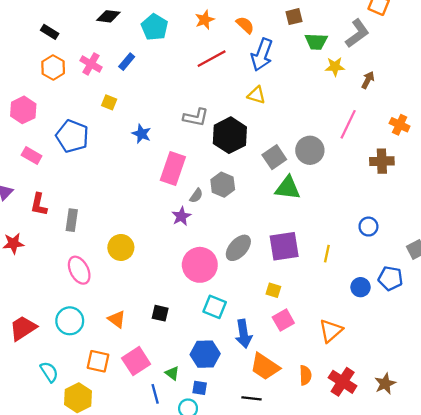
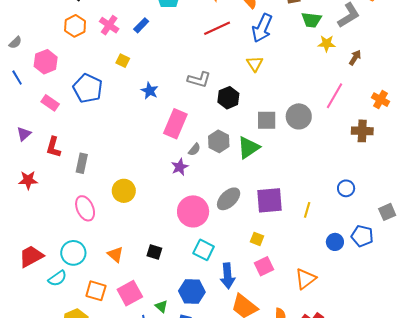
yellow triangle: (256, 95) -> (255, 64), turned 36
black hexagon: (230, 135) -> (228, 98), size x0.7
gray square: (274, 157) -> (267, 120), turned 30
green triangle: (288, 188) -> (249, 148), moved, turned -45
cyan semicircle: (49, 372) -> (57, 278), moved, turned 84

